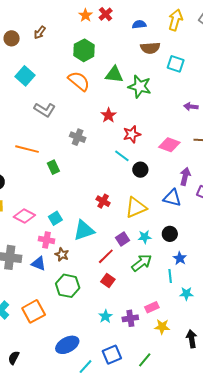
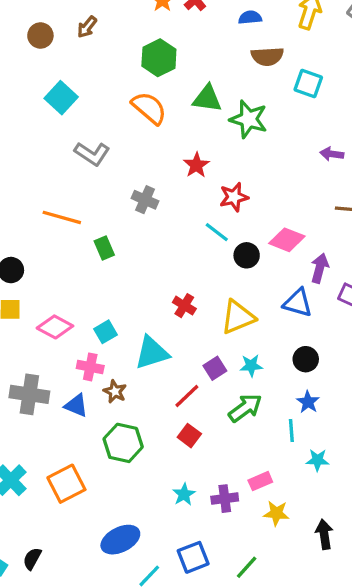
pink diamond: (169, 145) -> (287, 240), moved
black circle: (170, 234) -> (306, 359), moved

